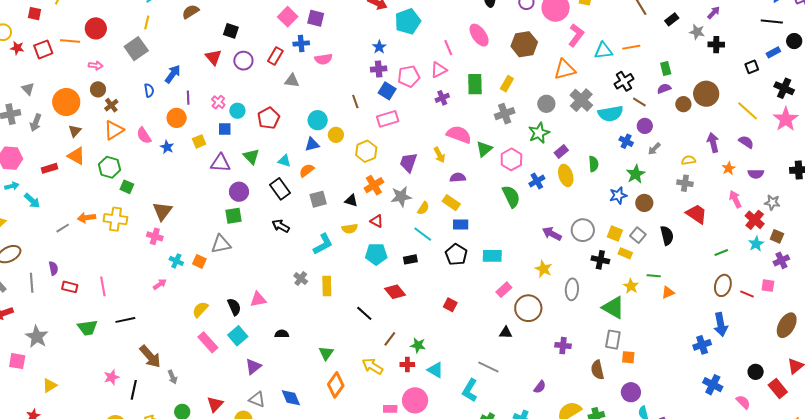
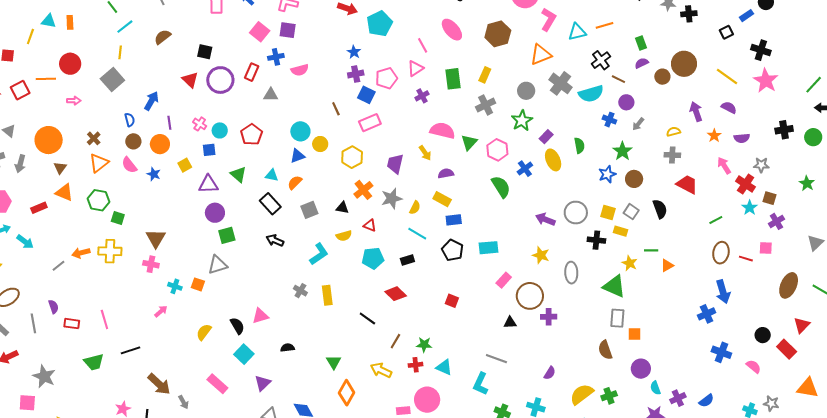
purple circle: (243, 61) -> (220, 80), size x1.4
brown circle: (98, 89) -> (133, 141), moved
purple circle: (239, 192) -> (215, 213), moved
pink rectangle: (208, 342) -> (217, 384), moved
purple cross: (563, 346) -> (549, 317), moved

